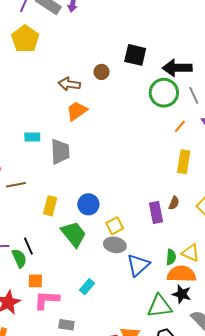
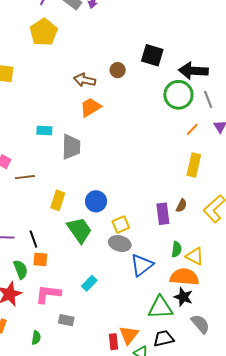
green semicircle: (171, 257) -> (177, 249), moved
green semicircle: (19, 258) -> (21, 269), moved
orange square: (35, 281) -> (40, 259), moved

